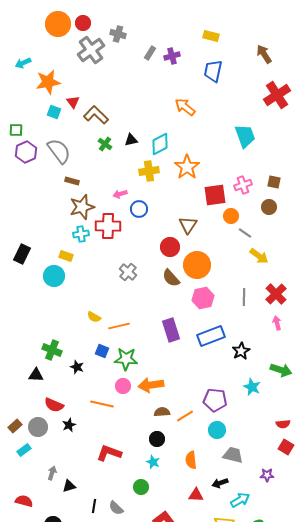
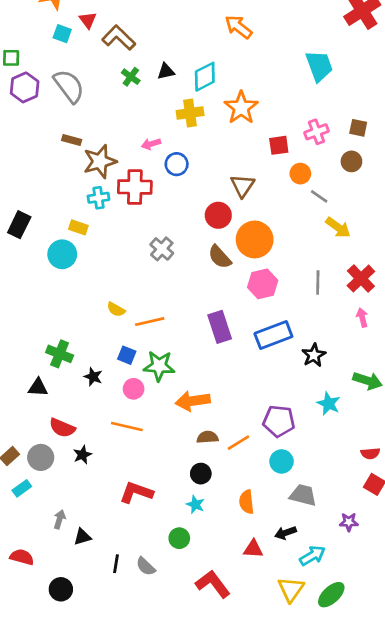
brown rectangle: (72, 181) -> (72, 140), moved
red square: (215, 195) -> (279, 145), size x0.7
pink circle: (123, 386) -> (134, 389), moved

